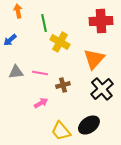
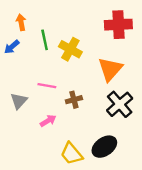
orange arrow: (18, 11) -> (21, 22), moved
green line: (44, 23) -> (45, 40), moved
gray triangle: (16, 72) -> (19, 101), moved, turned -42

